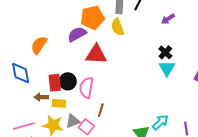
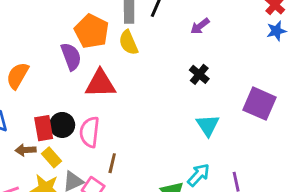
orange pentagon: (92, 18) -> (92, 31), turned -30
purple semicircle: (77, 34) -> (71, 57), turned 102
cyan triangle: (167, 68) -> (208, 125), moved
yellow rectangle: (59, 103) -> (52, 157), turned 48

